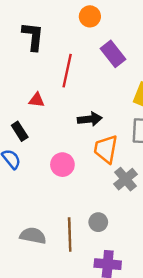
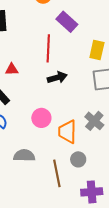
red line: (67, 71) -> (48, 48), moved
orange trapezoid: (106, 149) -> (67, 132), moved
gray semicircle: (33, 236) -> (24, 156), moved

